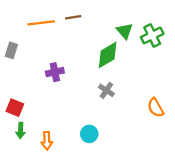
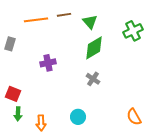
green triangle: (125, 31) -> (90, 22), moved
orange semicircle: (156, 108) -> (134, 117), moved

